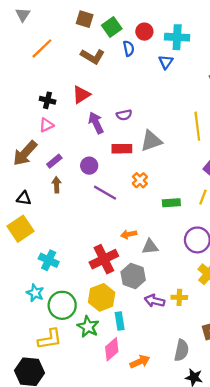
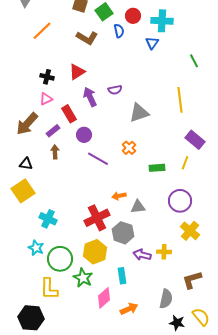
red rectangle: (122, 149) -> (69, 114), moved, turned 60
cyan rectangle: (120, 321) -> (122, 276), moved
yellow L-shape: (50, 339) -> (49, 289), turned 100

